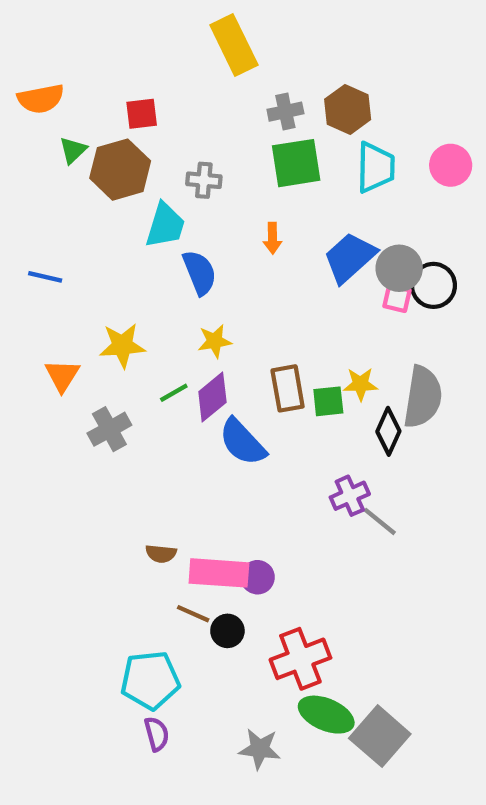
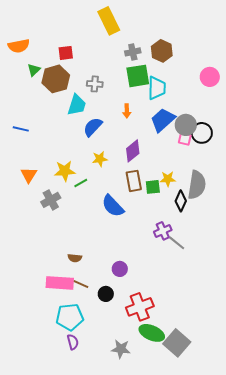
cyan trapezoid: (376, 167) -> (157, 88), moved
blue semicircle: (200, 273) -> (93, 127), turned -115
yellow star: (122, 345) -> (65, 171), moved
purple diamond: (212, 397) -> (133, 151), moved
pink rectangle: (219, 573) -> (60, 283), moved
brown line: (193, 614) -> (81, 284), moved

